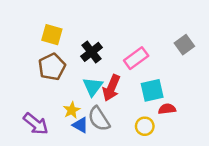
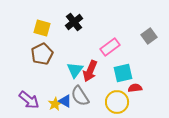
black cross: (91, 52) -> (74, 22), moved
yellow star: (72, 110) -> (55, 104), moved
yellow circle: (145, 126) -> (117, 102), size x1.5

